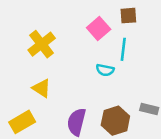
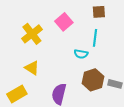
pink square: (99, 29) -> (64, 22), moved
brown hexagon: (115, 121) -> (93, 80), moved

